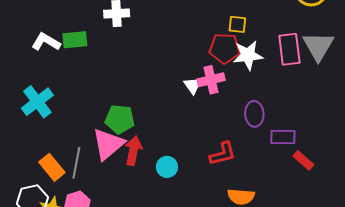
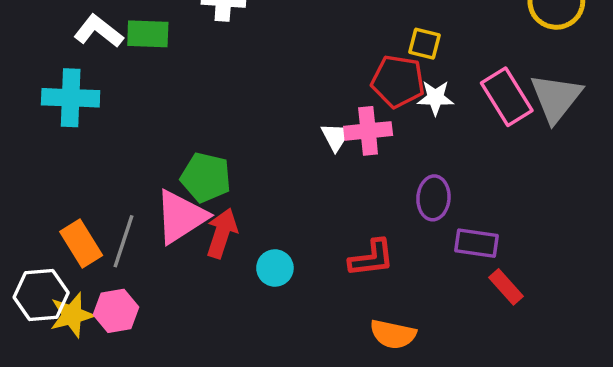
pink rectangle: (289, 49) -> (507, 97), turned -32
white star: (248, 55) -> (435, 98), size x0.7
cyan cross: (37, 102) -> (71, 98), moved, turned 32

